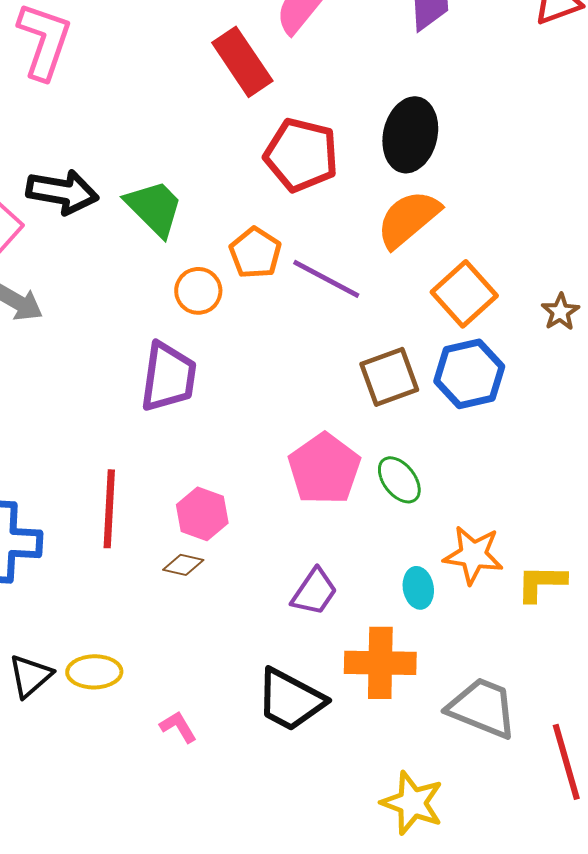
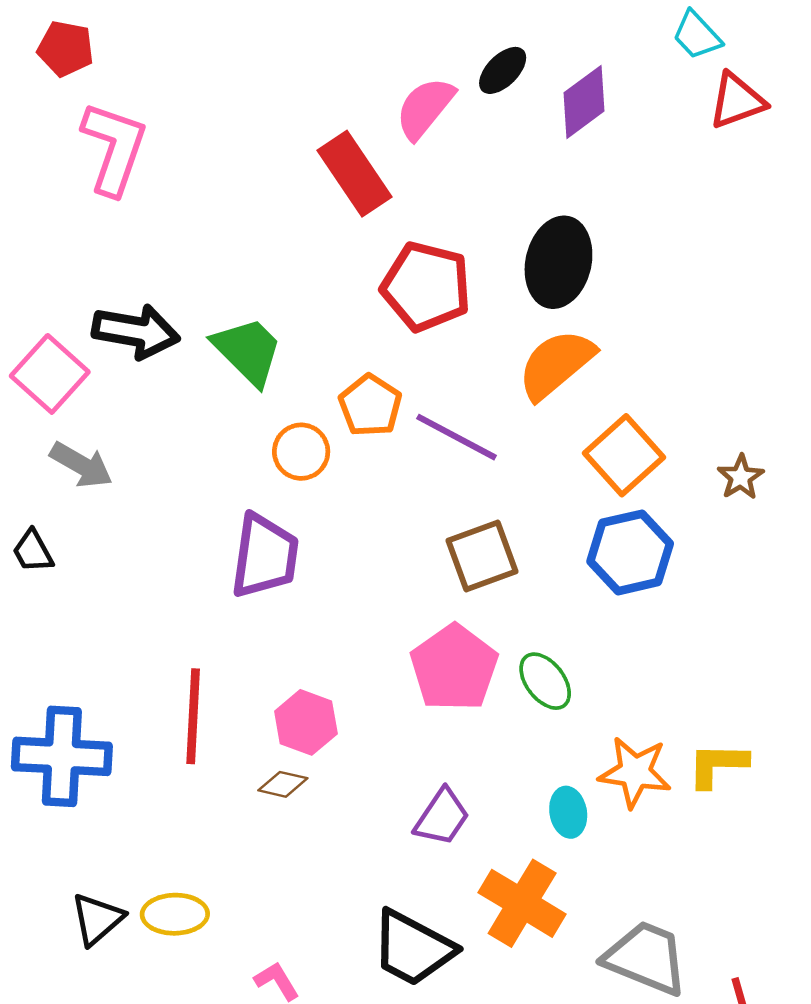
brown square: (389, 377) -> (482, 556), moved
yellow L-shape: (541, 583) -> (718, 765), moved
orange cross: (380, 663) -> (522, 903), turned 30

